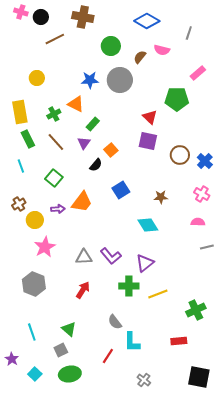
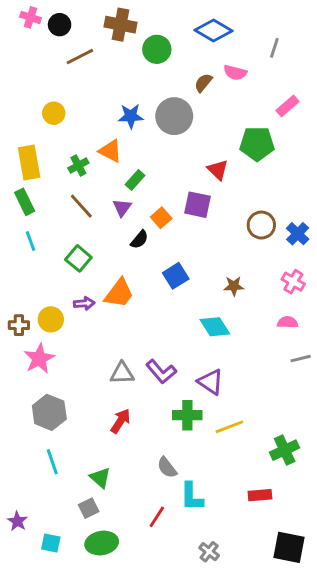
green circle: (111, 46) -> (157, 49), moved
green rectangle: (28, 139) -> (25, 202), moved
purple square: (148, 141) -> (197, 205), moved
brown cross: (19, 204) -> (19, 325), moved, turned 32
pink star: (45, 247) -> (39, 359), moved
purple triangle: (145, 263) -> (211, 382), turned -48
cyan line: (32, 332) -> (52, 462), moved
cyan square: (35, 374) -> (51, 543), turned -32

